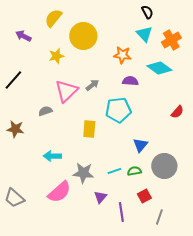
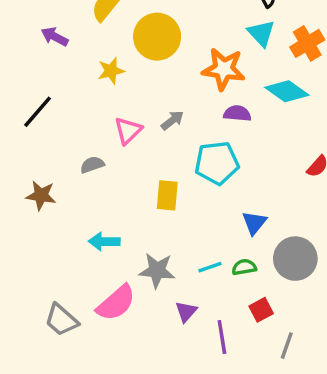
orange star: (122, 55) -> (224, 69), size x1.4
pink triangle: (66, 91) -> (128, 131), size x0.7
gray trapezoid: (14, 198) -> (61, 320), moved

